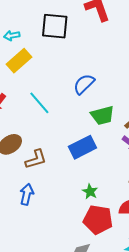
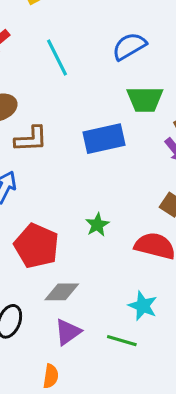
green star: (90, 192) -> (97, 225), moved
red pentagon: (98, 220) -> (36, 246), moved

